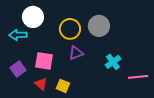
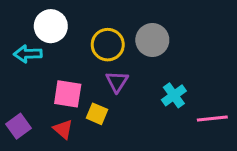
purple triangle: (76, 53) -> (117, 82), turned -35
purple square: (18, 69) -> (18, 126), moved
yellow square: (63, 86) -> (97, 114), moved

